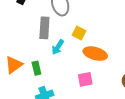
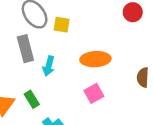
yellow square: (79, 33) -> (62, 25), moved

